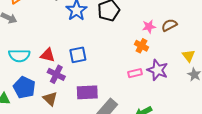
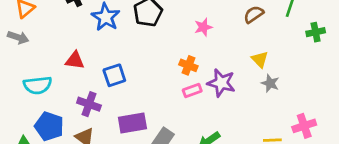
brown semicircle: (169, 25) -> (254, 14), moved
orange cross: (141, 46) -> (188, 65), moved
red triangle: (48, 55) -> (75, 60), moved

